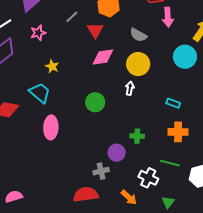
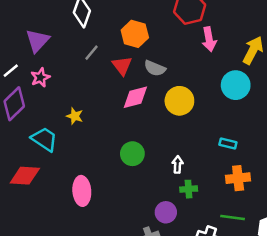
pink star: (38, 33) -> (40, 78), moved
gray semicircle: (138, 35) -> (155, 68), moved
white arrow: (130, 88) -> (178, 165), moved
cyan trapezoid: (40, 93) -> (44, 139), moved

